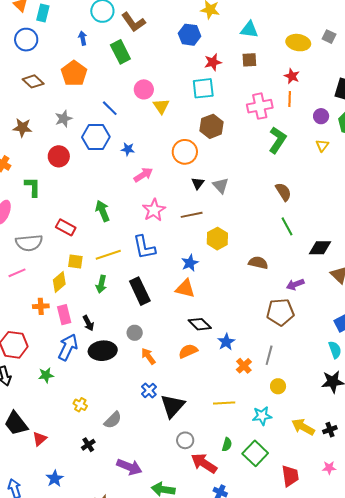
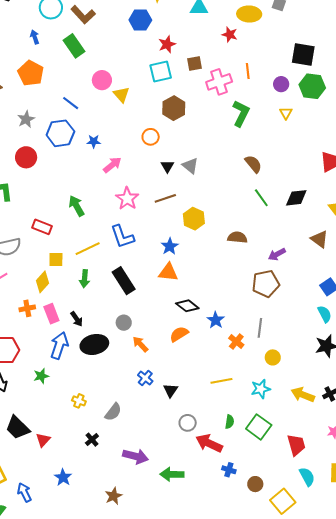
brown square: (249, 60) -> (195, 64), moved
red star: (292, 76) -> (230, 35), moved
orange circle: (185, 152) -> (151, 137), size x0.7
black diamond: (320, 248) -> (296, 198), moved
black triangle: (173, 406) -> (171, 390), size x0.6

